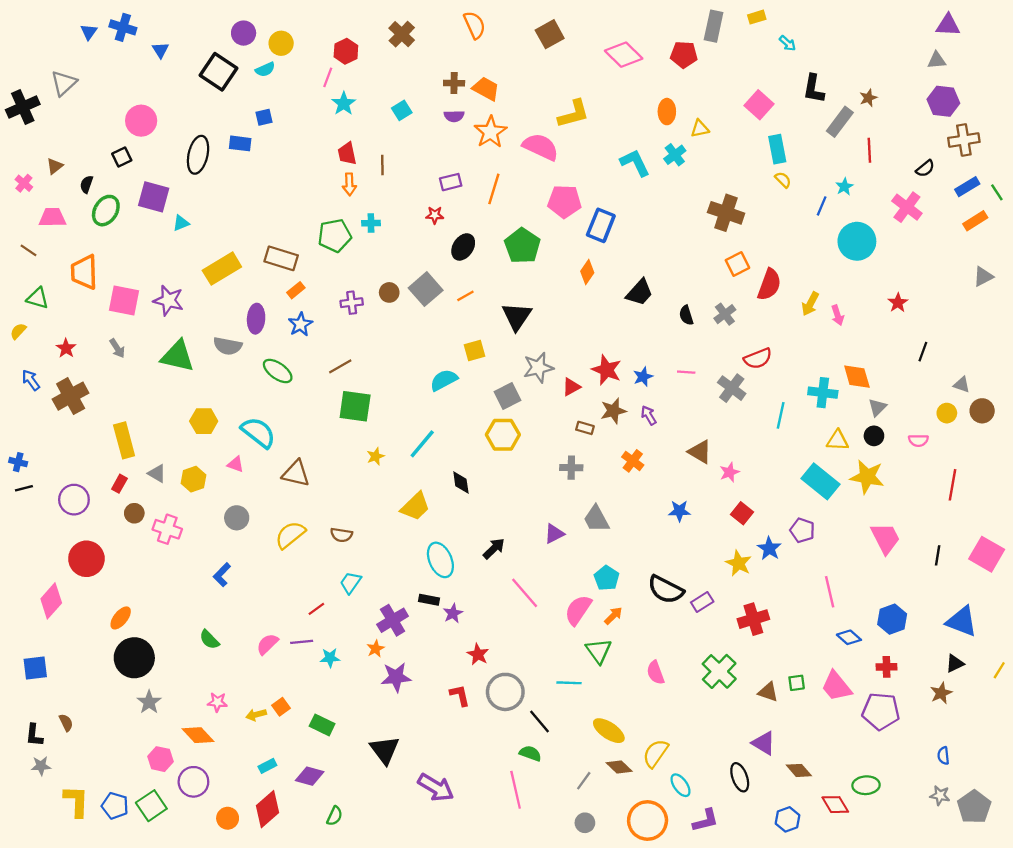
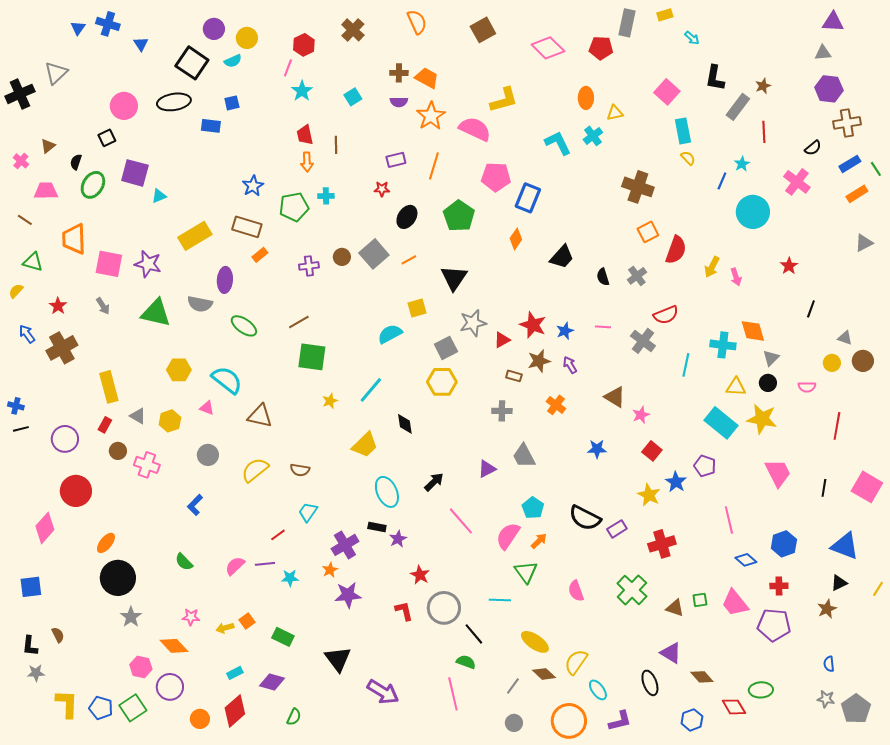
black ellipse: (198, 155) -> (174, 102), moved, turned 68
blue star: (300, 324) -> (253, 186), moved

